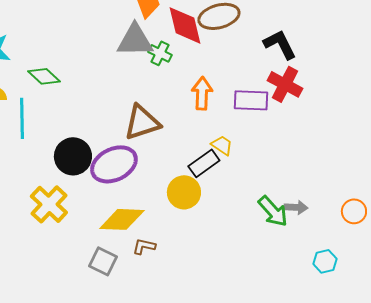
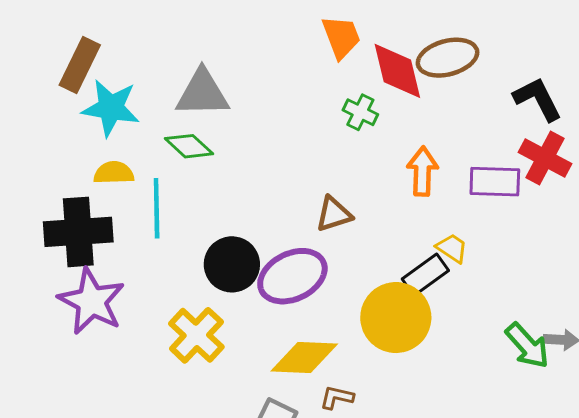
gray triangle: (135, 40) -> (202, 93), moved
brown triangle: (142, 122) -> (334, 214), size x0.7
yellow circle: (184, 192) -> (396, 318), size x1.4

